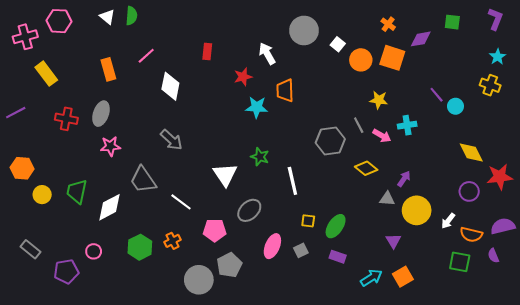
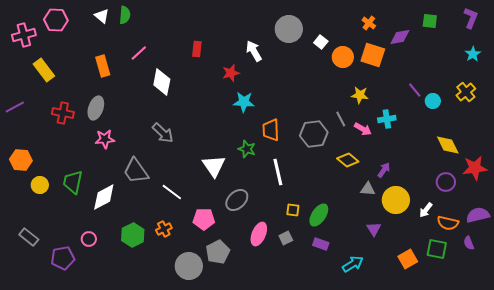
yellow cross: (490, 85) -> (466, 92), moved, turned 30
orange trapezoid: (285, 90) -> (271, 130), moved
orange square: (403, 277) -> (408, 259), moved

